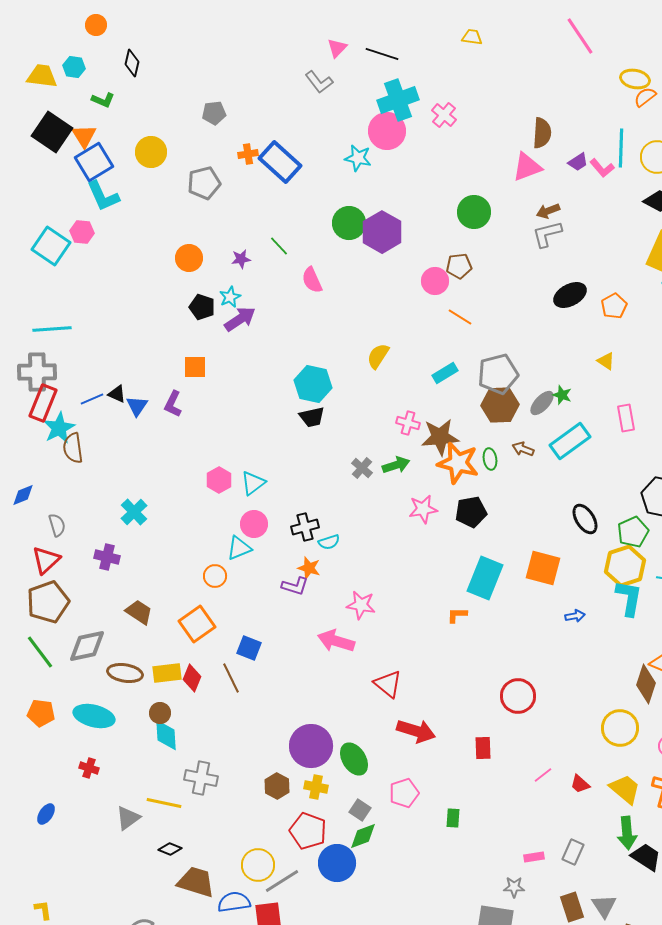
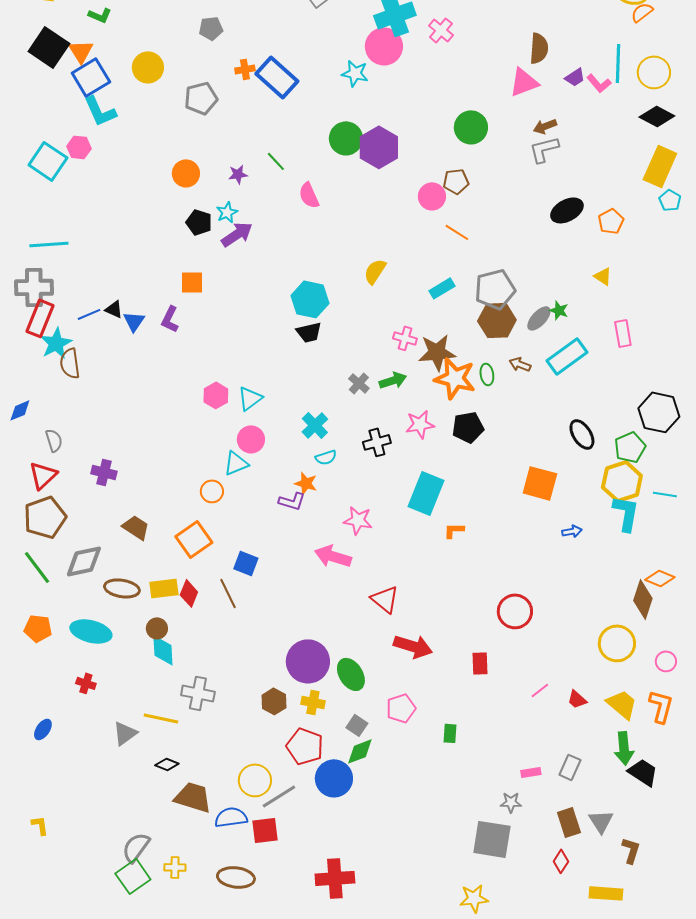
cyan cross: (134, 512) -> (315, 425), moved
black cross: (305, 527) -> (377, 442), moved
cyan rectangle: (485, 578) -> (426, 493), moved

